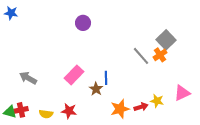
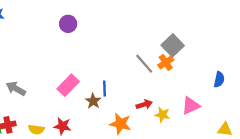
purple circle: (83, 23) -> (68, 24), moved
red arrow: (141, 107) -> (144, 104), moved
orange star: (120, 109) -> (120, 124), turned 30

